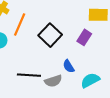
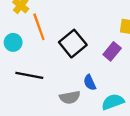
orange line: (20, 24) -> (39, 27), turned -50
black line: (29, 75) -> (29, 75), moved

